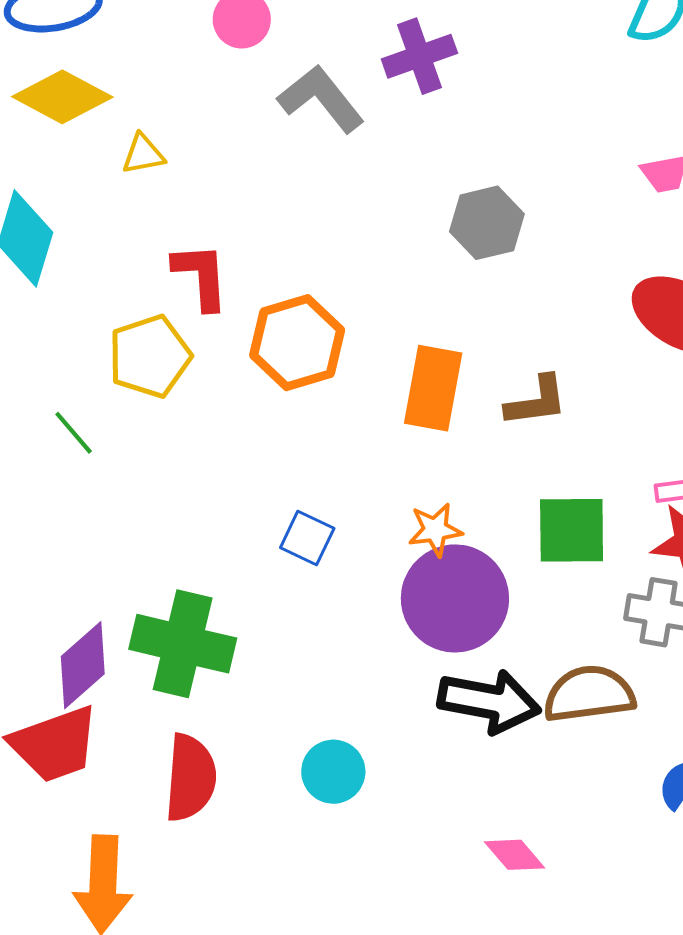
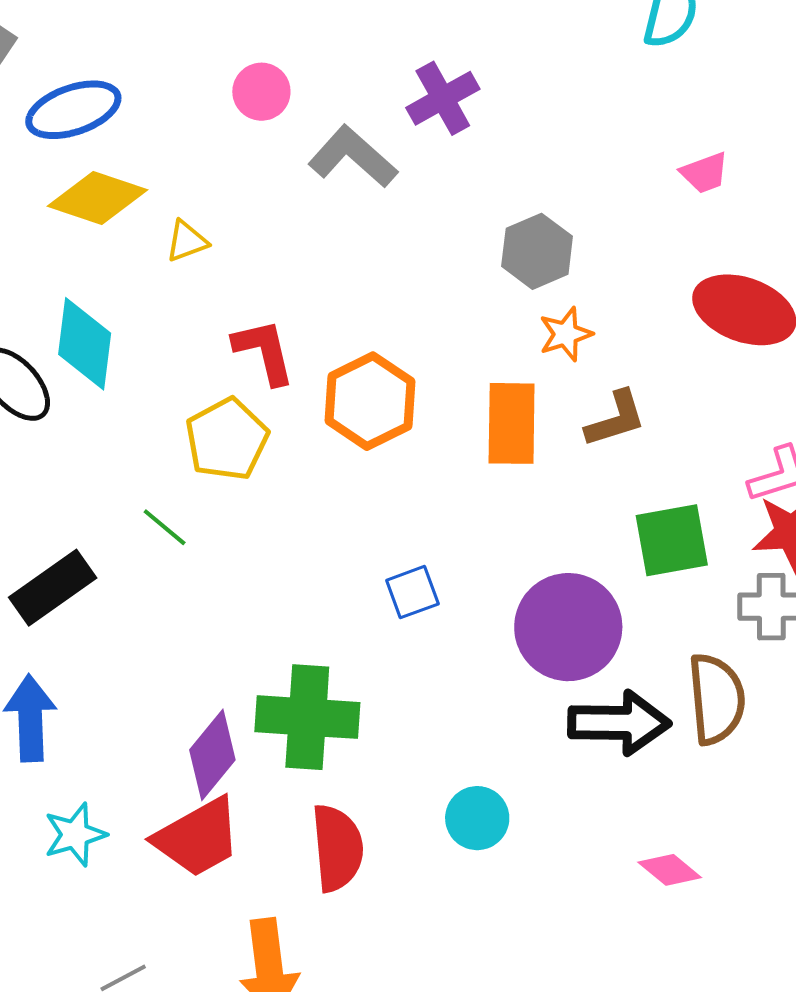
orange star: (435, 530) -> (566, 334), moved
blue square: (307, 538) -> (412, 592), turned -36
brown semicircle: (589, 694) -> (716, 699), turned 102

